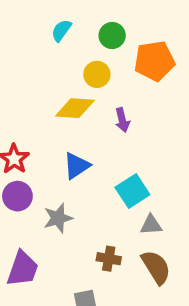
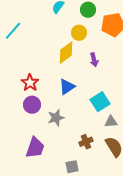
yellow diamond: (75, 108) -> (66, 53), turned -40
brown cross: (109, 259) -> (86, 142), turned -32

